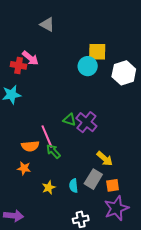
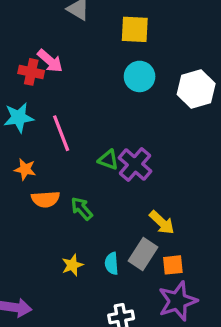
yellow square: (97, 52) -> (135, 29), moved
pink line: (47, 137) -> (61, 133), moved
orange star: (24, 168) -> (25, 169), moved

